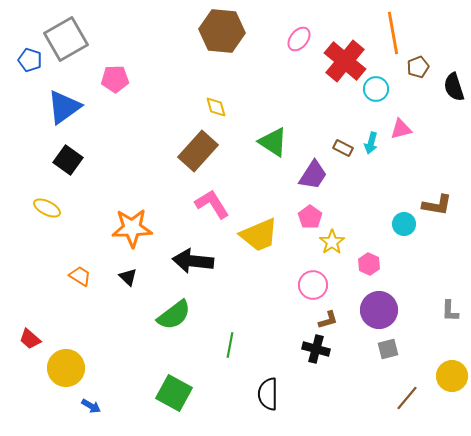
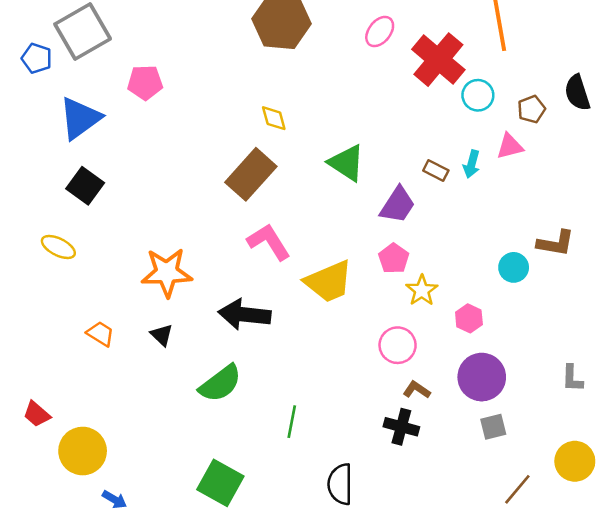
brown pentagon: (418, 67) -> (531, 109), moved
brown L-shape: (328, 320) -> (417, 390), turned -130

